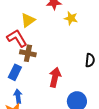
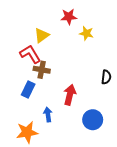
blue arrow: (18, 96) -> (48, 115), moved

